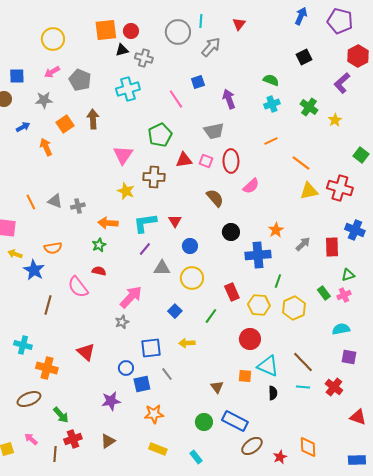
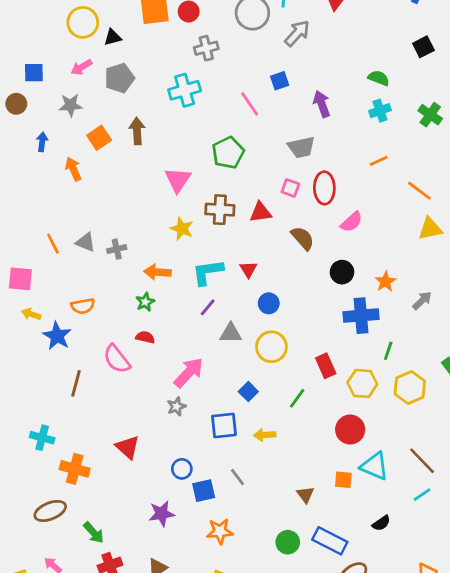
black triangle: (122, 50) -> (113, 37), moved
gray cross: (144, 58) -> (206, 48), turned -30
gray pentagon: (80, 80) -> (119, 78), turned 30
blue arrow: (23, 127) -> (42, 142), turned -56
red triangle: (184, 160) -> (261, 212), moved
black circle: (231, 232) -> (342, 272), moved
blue square: (151, 348) -> (224, 425), moved
cyan line: (303, 387) -> (422, 495), turned -40
black semicircle: (273, 393) -> (381, 523), moved, turned 56

